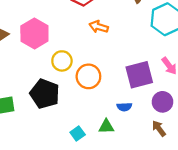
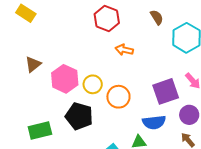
pink hexagon: (34, 33) -> (65, 79), moved
blue semicircle: (124, 107) -> (154, 122), size x1.6

